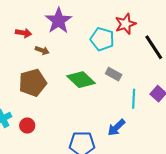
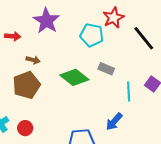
brown arrow: (42, 50) -> (33, 60), moved

